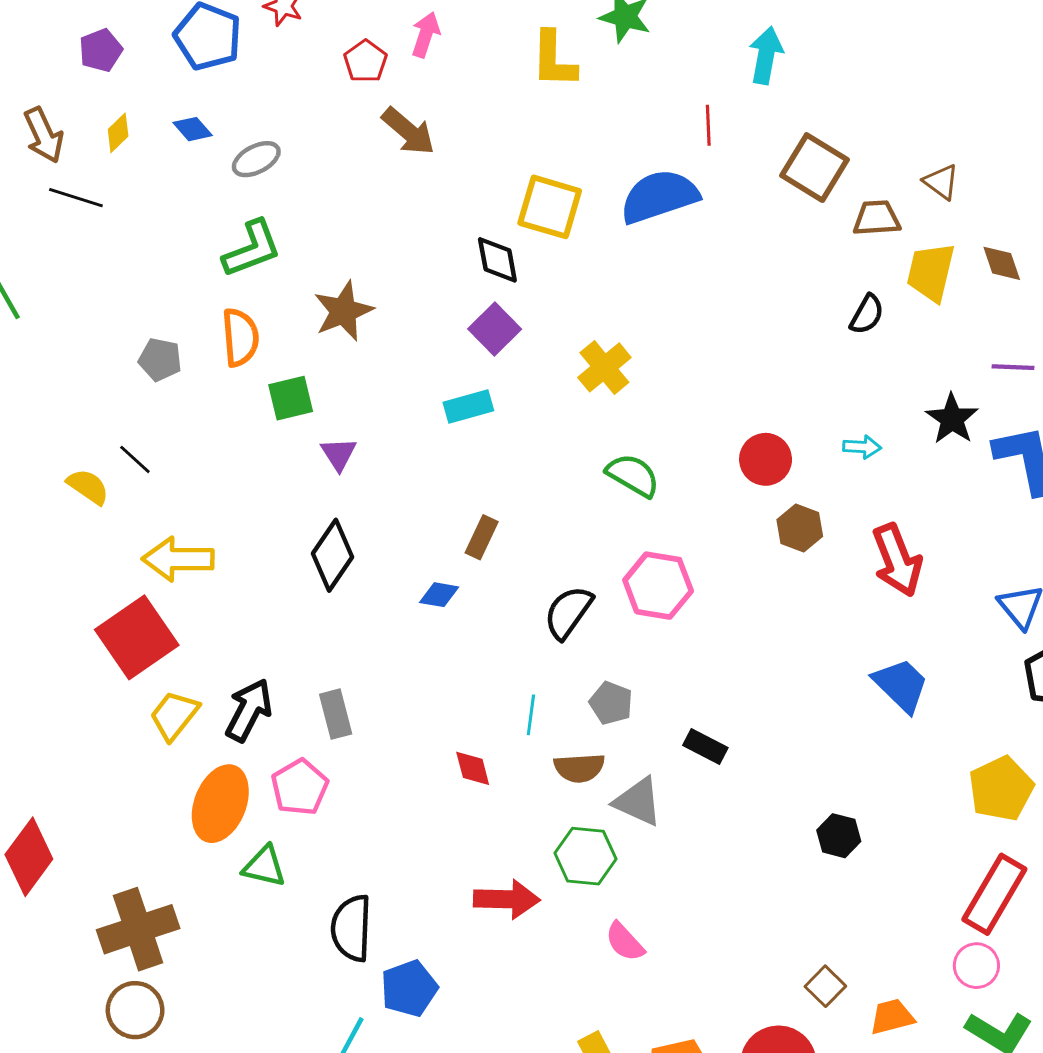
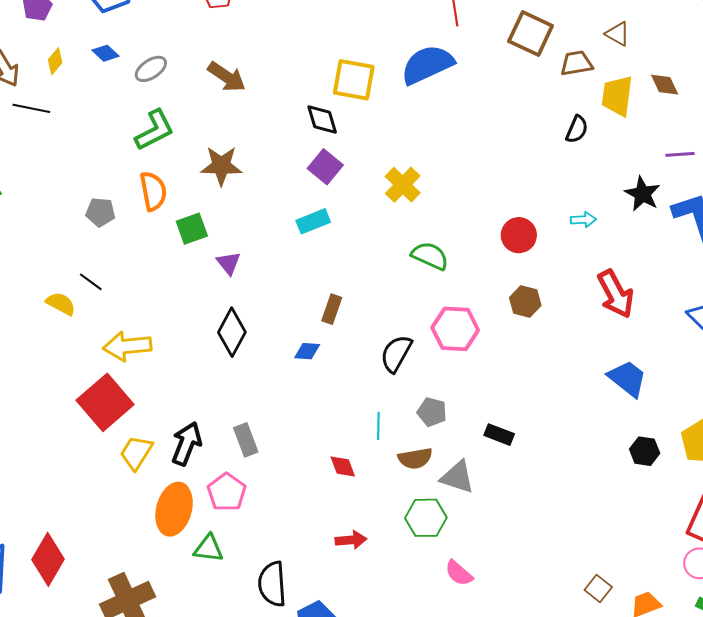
brown arrow: (408, 131) -> (227, 77), moved
brown star: (343, 311) -> (221, 166), turned 30
brown hexagon: (800, 528) -> (525, 301), moved
black hexagon: (839, 836) -> (645, 451), moved
red arrow: (507, 899) -> (351, 540), moved, size x0.7

